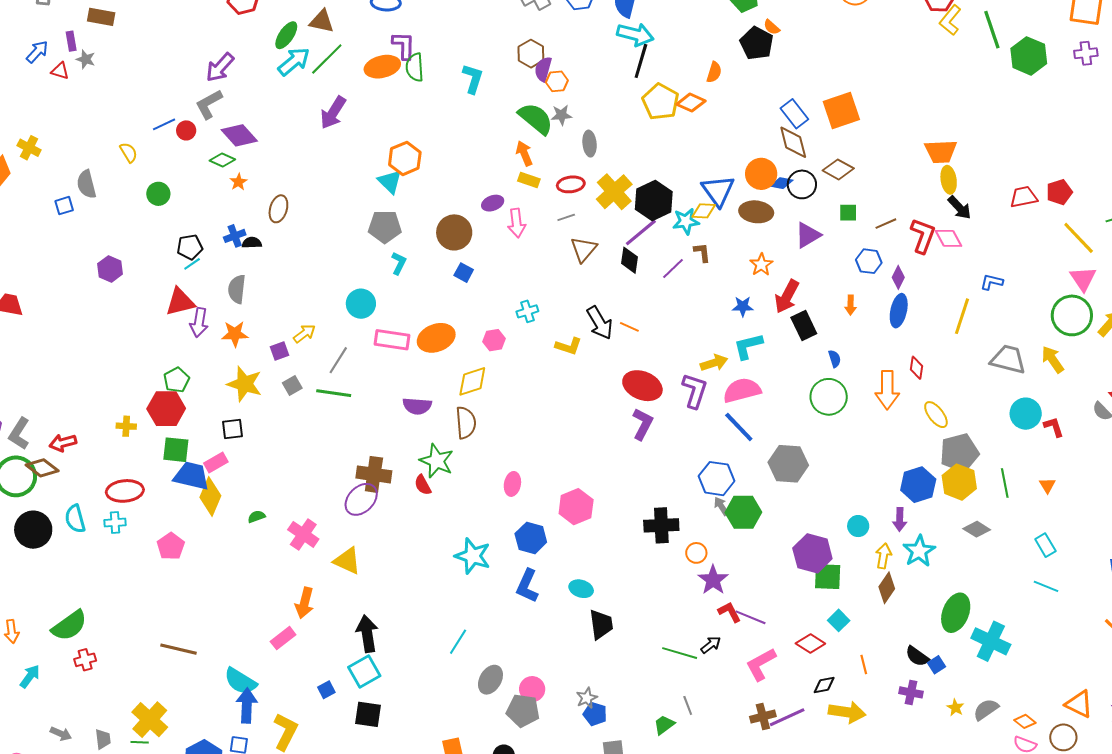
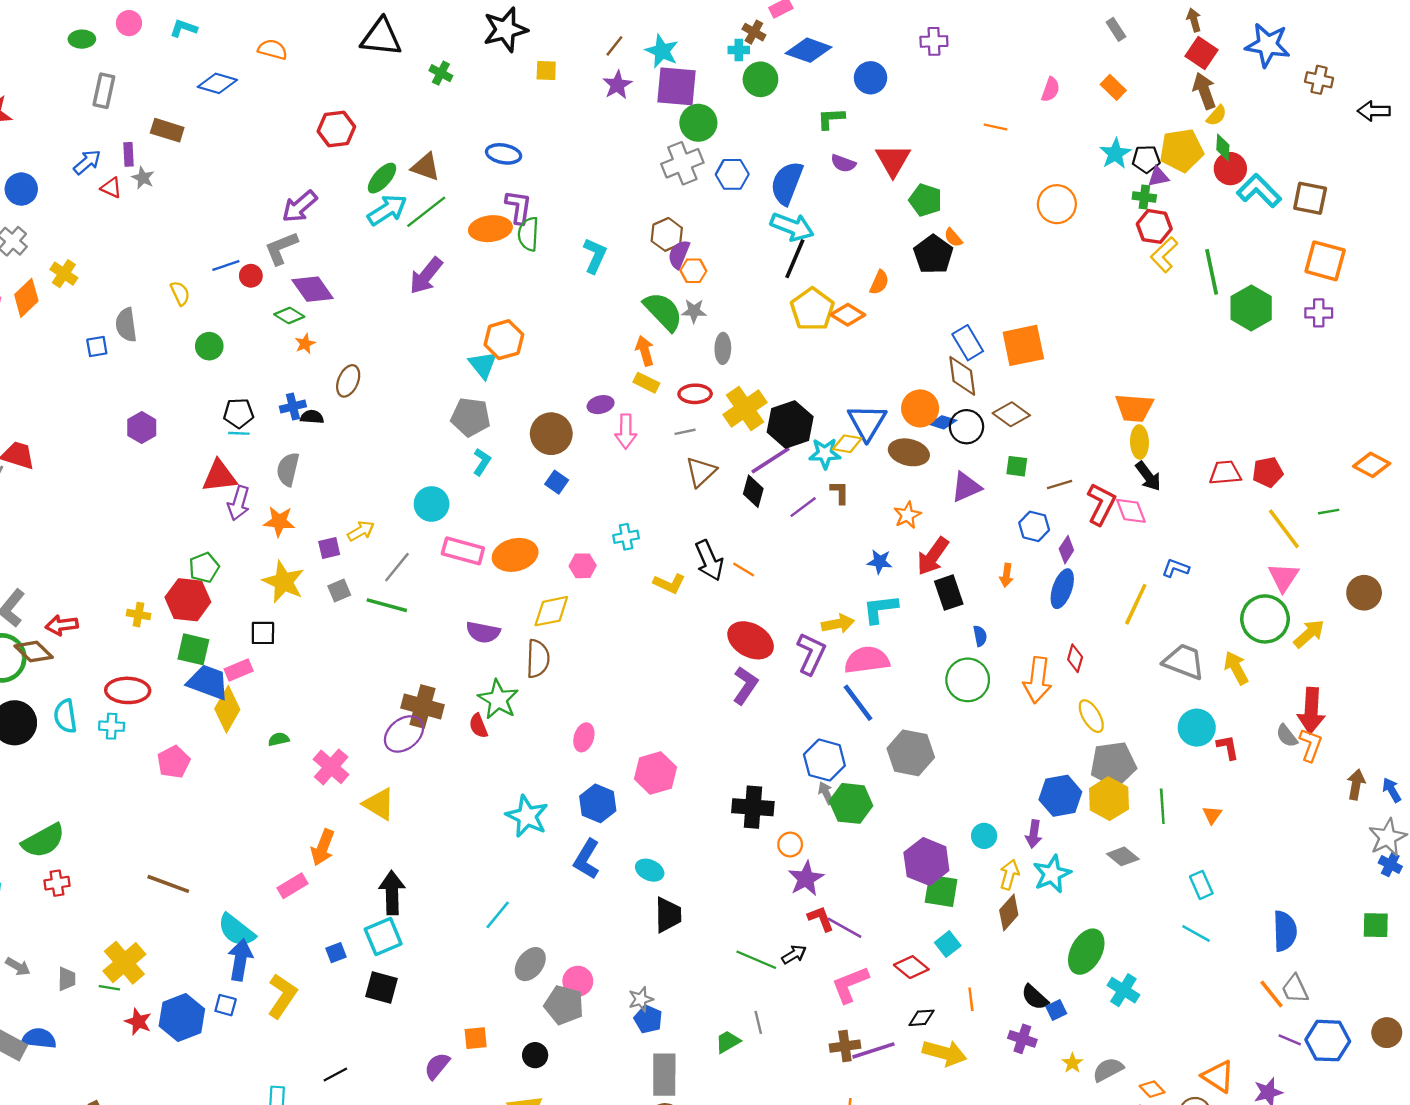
cyan line: (192, 264) -> (239, 433), turned 30
cyan cross: (991, 641) -> (1123, 990), size x0.7

